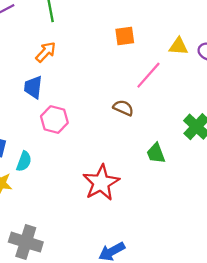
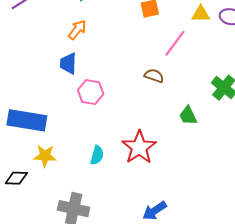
cyan semicircle: (24, 161) -> (97, 155), moved

